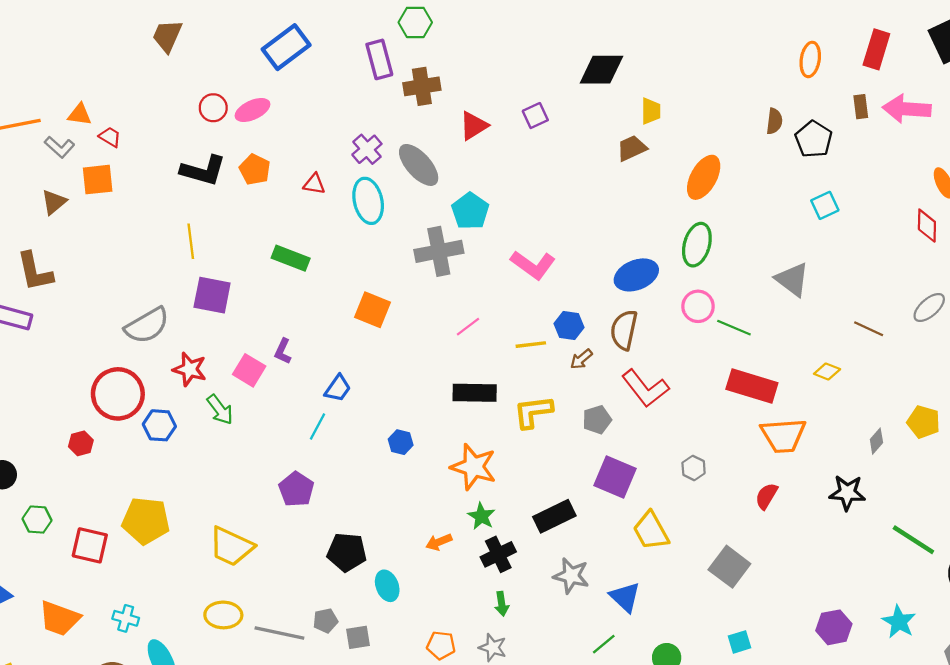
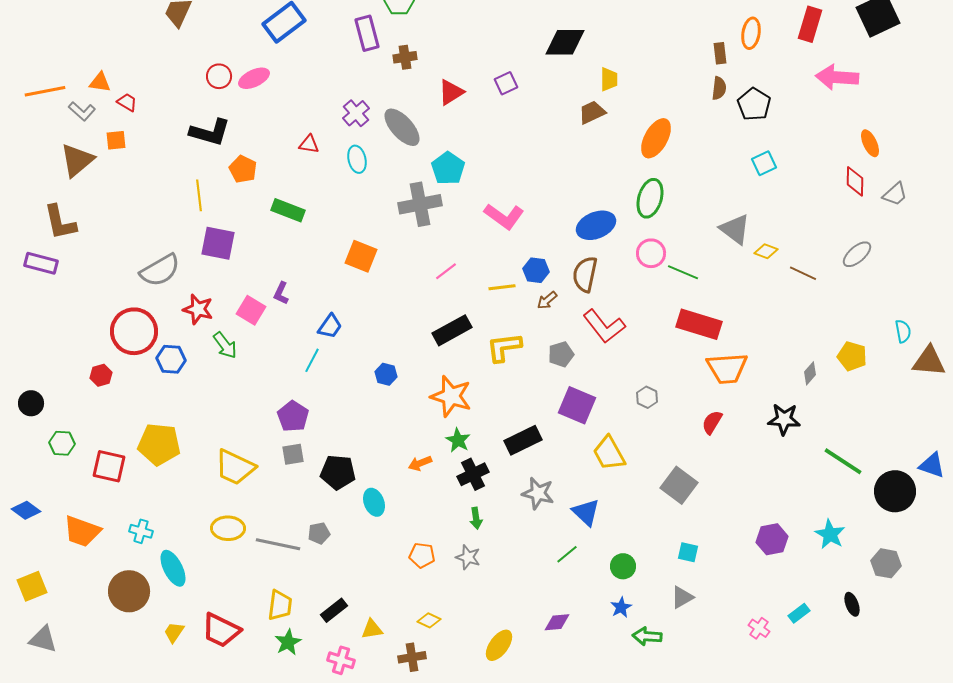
brown cross: (422, 86) -> (405, 57), size x0.7
brown rectangle: (861, 107) -> (720, 53), moved
orange pentagon: (255, 169) -> (243, 169), moved
orange square: (98, 180) -> (116, 140), size x0.7
cyan ellipse: (368, 201) -> (357, 159), size x0.7
brown triangle: (54, 202) -> (77, 160), size x1.5
yellow diamond: (827, 371) -> (766, 251), moved
black rectangle: (475, 393) -> (452, 330), turned -30
gray square: (358, 637) -> (293, 454), moved
cyan square: (740, 642) -> (688, 552), turned 30

